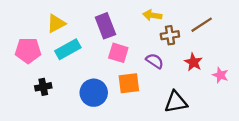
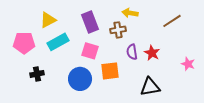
brown cross: (170, 35) -> (118, 30), moved
pink square: (118, 53) -> (90, 51), moved
purple semicircle: (155, 61) -> (132, 52), turned -133
red star: (193, 62) -> (152, 53), moved

